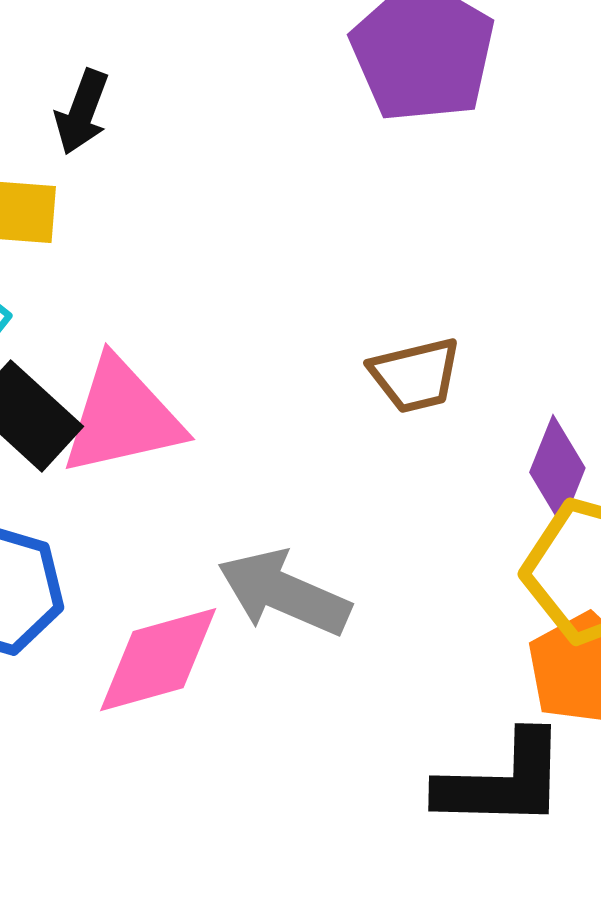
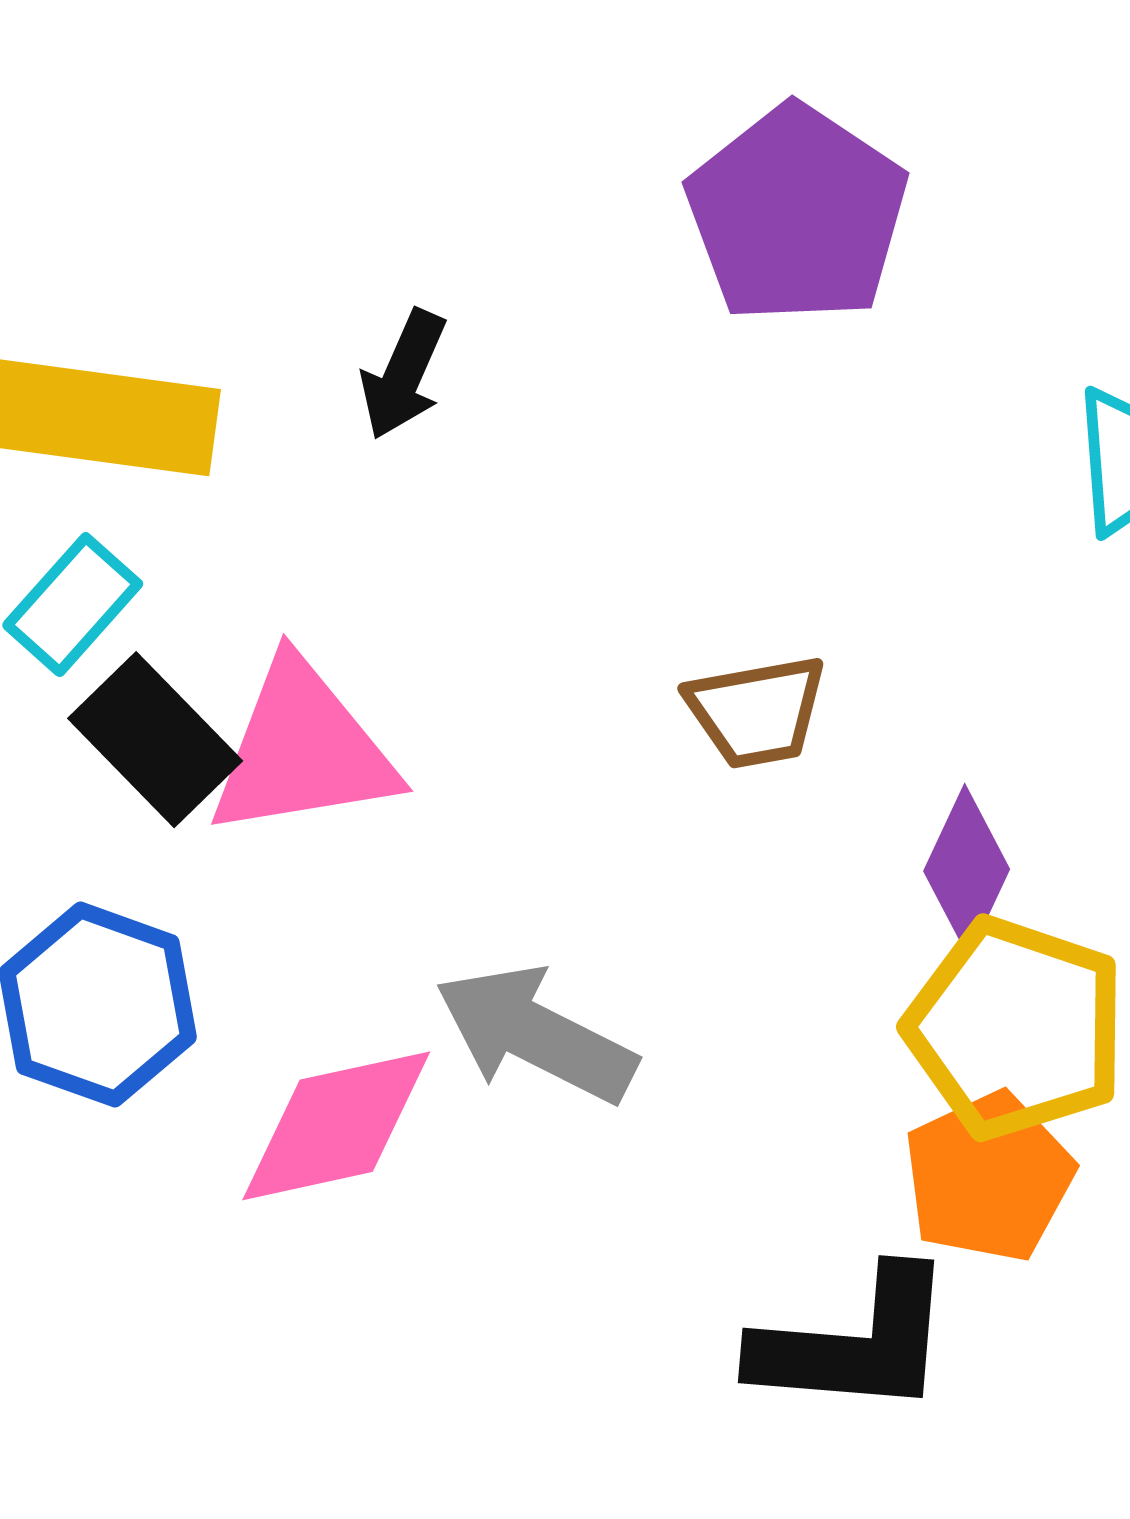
black arrow: (82, 112) -> (403, 375), moved

